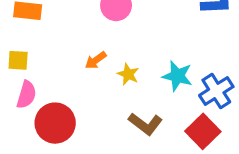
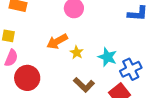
orange arrow: (96, 60) -> (57, 41), size x1.5

